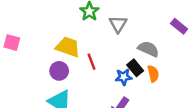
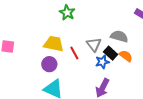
gray triangle: (118, 24) -> (94, 44), moved
orange semicircle: (153, 74) -> (126, 56), turned -32

